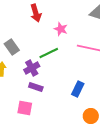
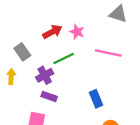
red arrow: (36, 13) -> (52, 32), moved, turned -102
blue rectangle: (78, 89) -> (96, 99), turned -49

